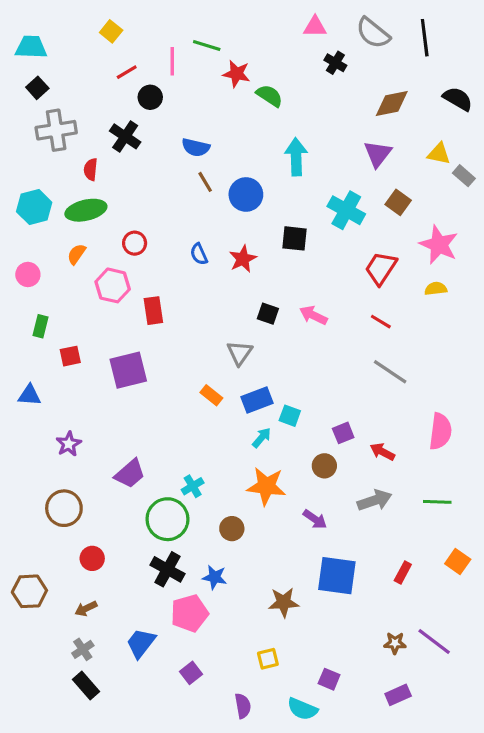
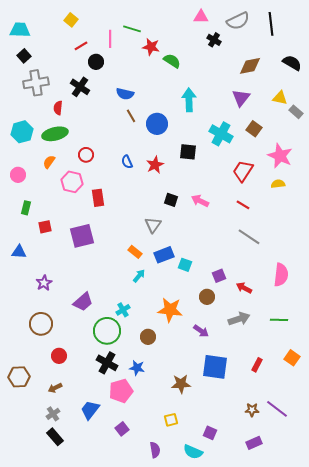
gray semicircle: (373, 33) -> (238, 21), turned -65
cyan arrow: (262, 438) -> (139, 276), moved

